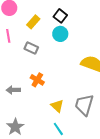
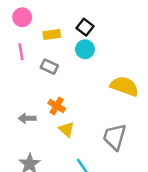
yellow rectangle: (33, 22) -> (52, 34), turned 40
yellow triangle: (57, 106) -> (67, 129), moved

